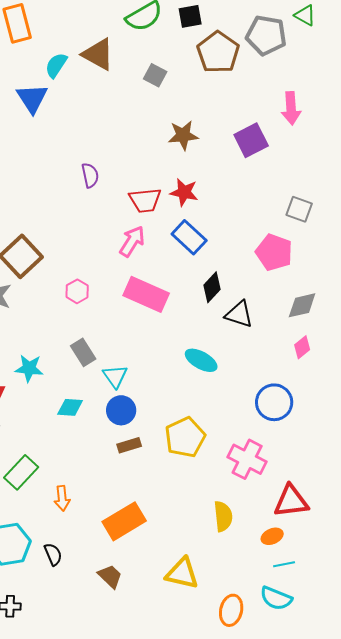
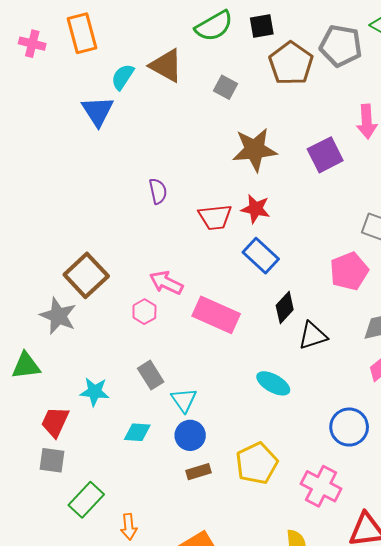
brown star: (183, 135) -> (255, 150), size x1.4
pink arrow: (132, 241) -> (166, 283), moved, turned -96
pink pentagon: (274, 252) -> (349, 271), turned 30
black triangle: (239, 314) -> (313, 336), turned -36

